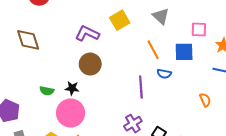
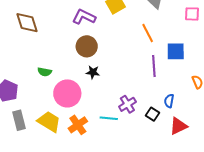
blue square: (184, 52) -> (176, 51), moved
blue semicircle: (164, 74) -> (169, 101), moved, turned 88
purple line: (141, 87) -> (154, 66), moved
black star: (72, 88) -> (93, 72), moved

